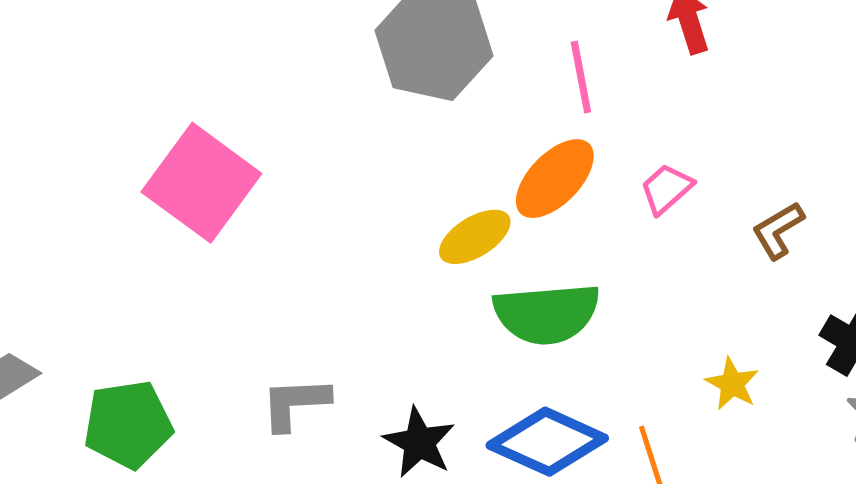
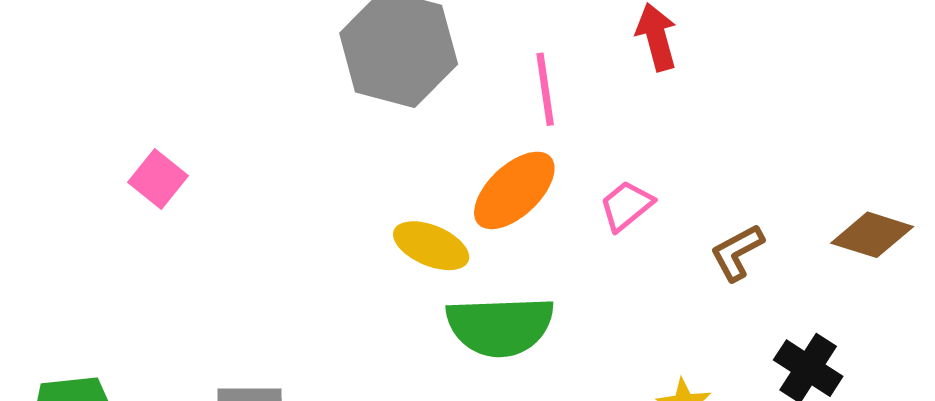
pink square: (201, 183) -> (158, 179), size x0.5
yellow ellipse: (475, 237) -> (431, 246), turned 52

